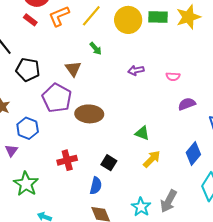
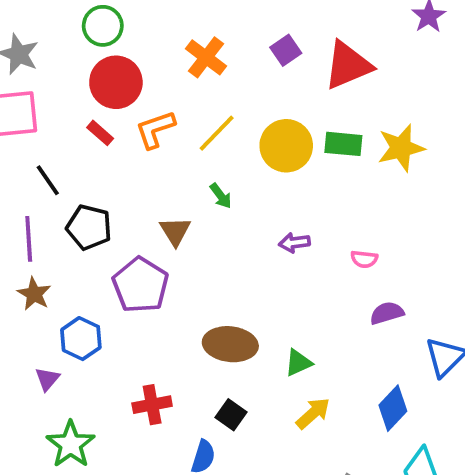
brown ellipse: (89, 114) -> (230, 344), moved
green triangle: (142, 133) -> (298, 363), turned -49

